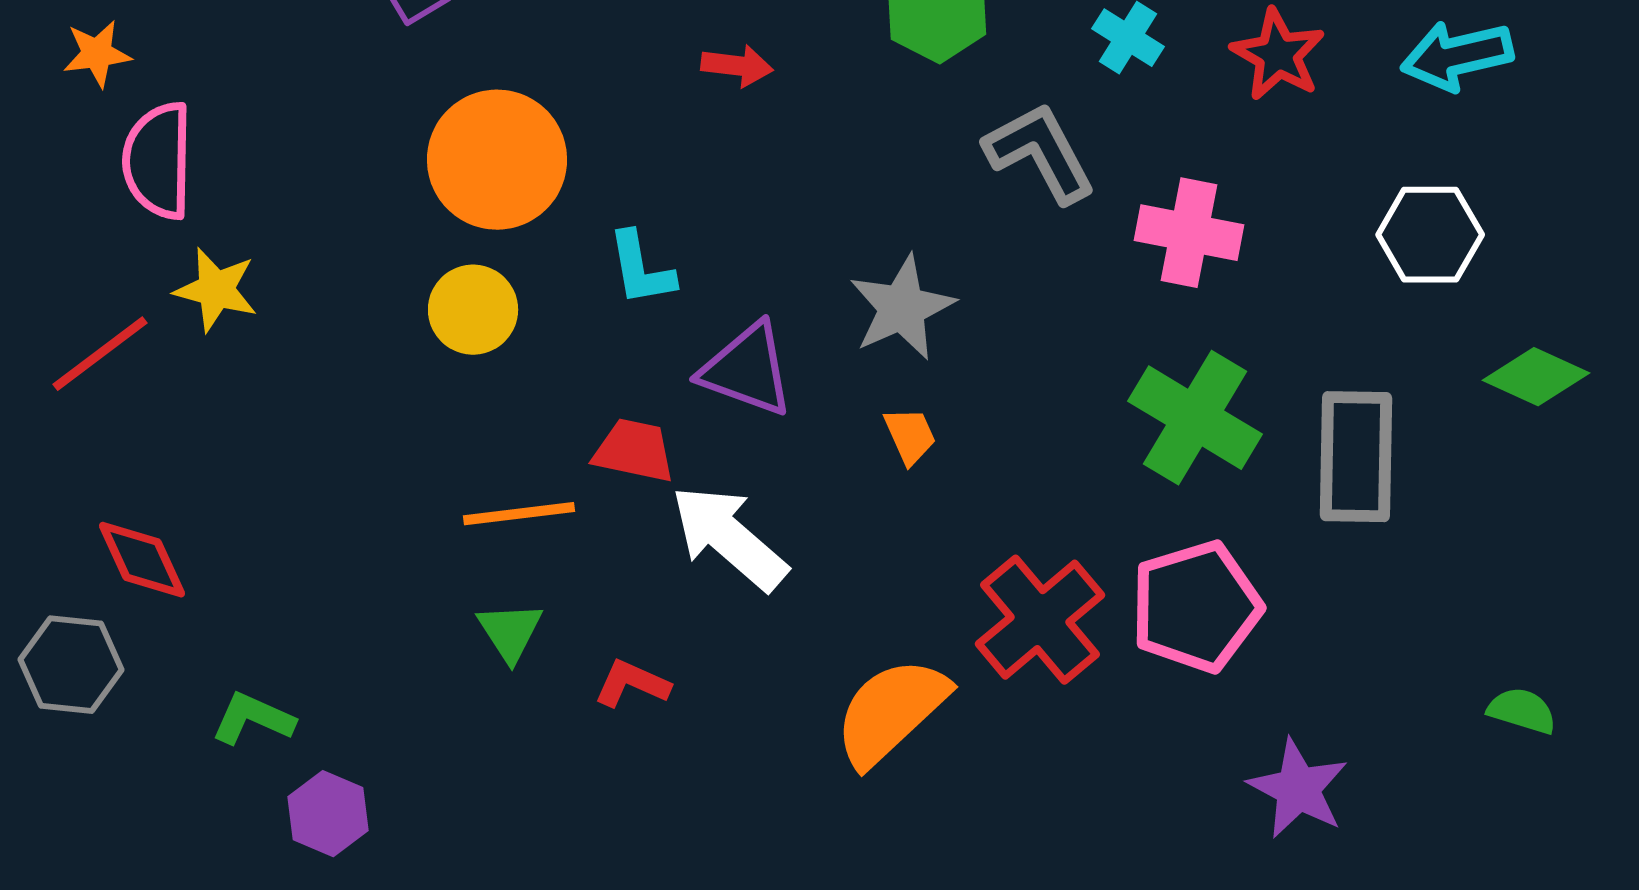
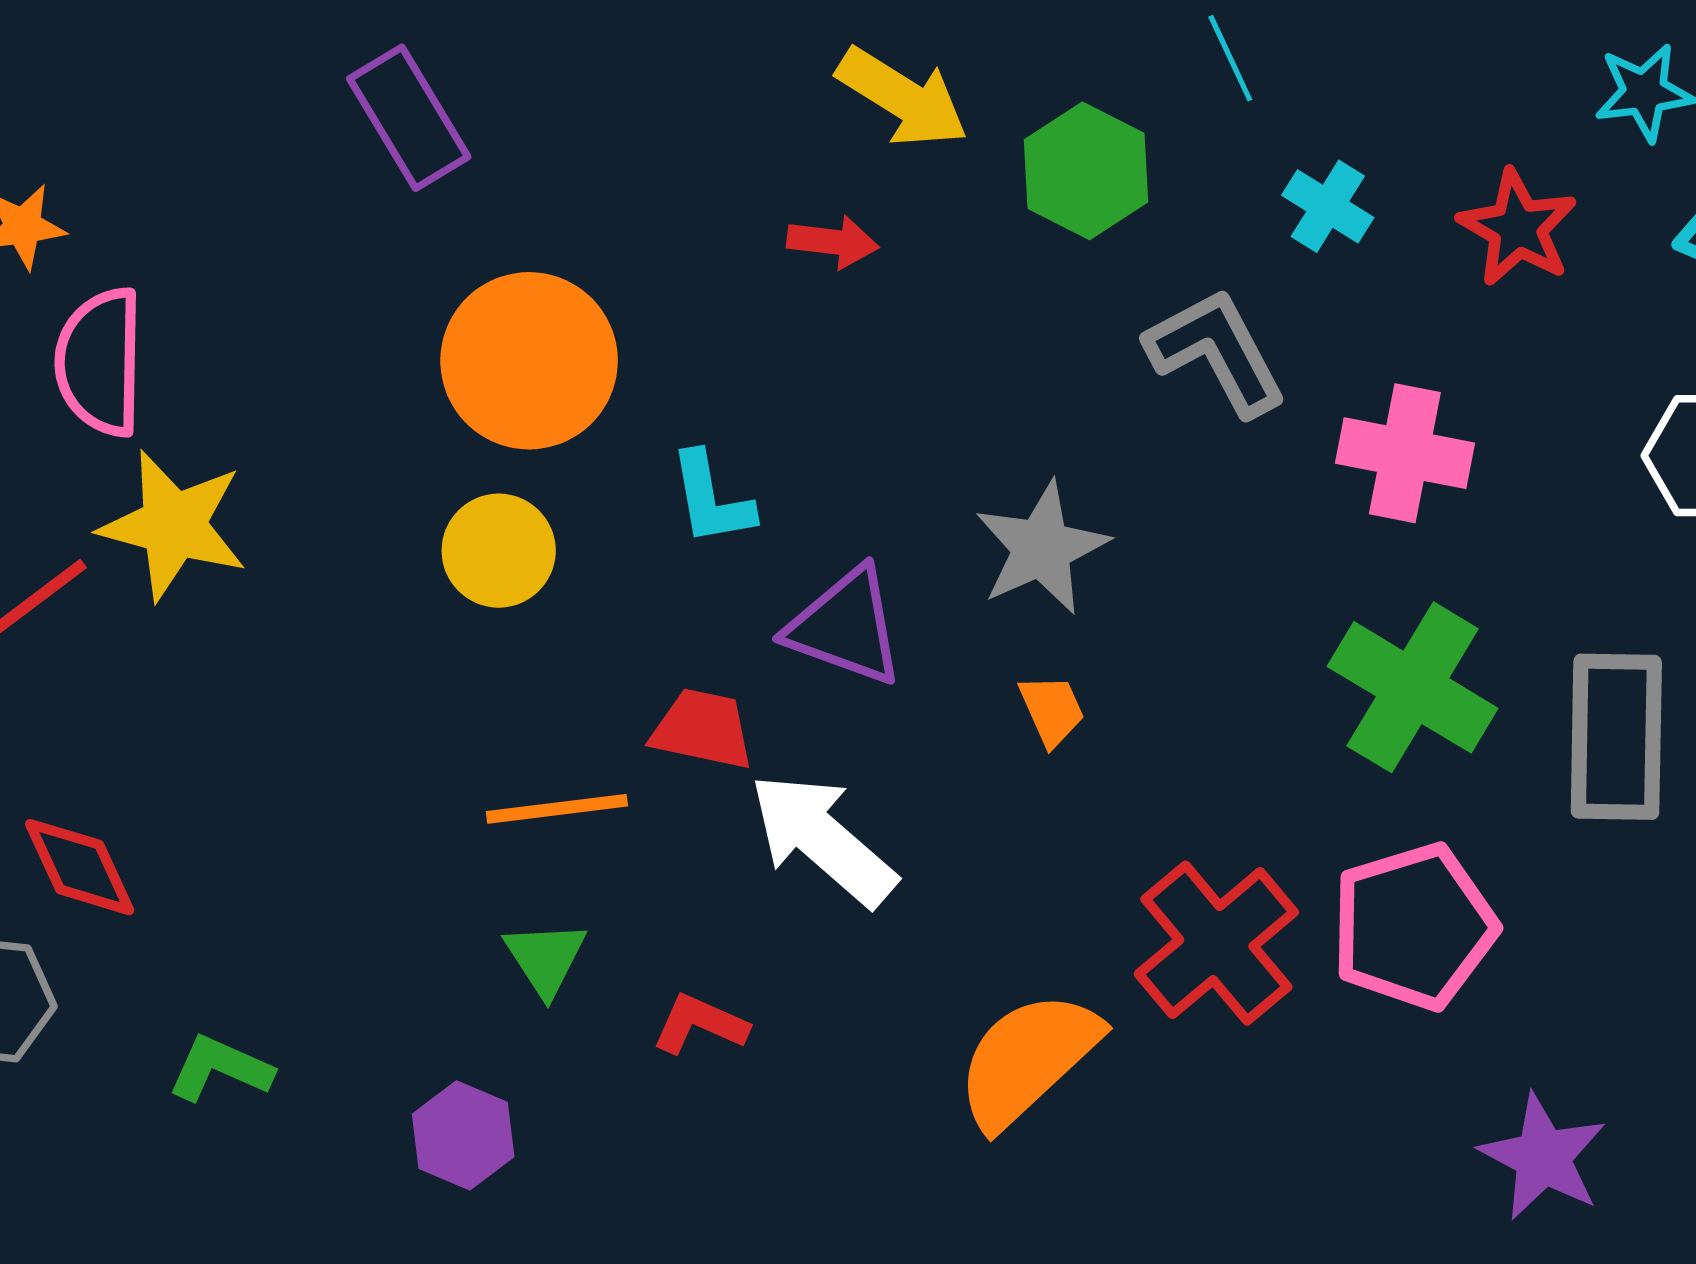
yellow star: (216, 290) -> (173, 525), size x1.4
purple hexagon: (328, 814) -> (463, 1135), moved

